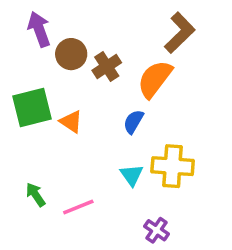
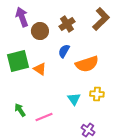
brown cross: (107, 67) -> (67, 24), moved
orange semicircle: (155, 79) -> (87, 64), moved, turned -145
blue semicircle: (133, 122) -> (64, 51), moved
yellow cross: (173, 166) -> (97, 94), size x0.6

